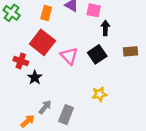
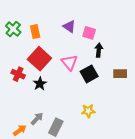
orange rectangle: (46, 13) -> (35, 32), moved, turned -32
pink triangle: (69, 56) -> (69, 62), moved
black star: (35, 77) -> (40, 84), moved

